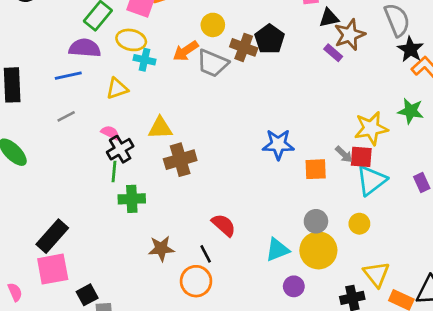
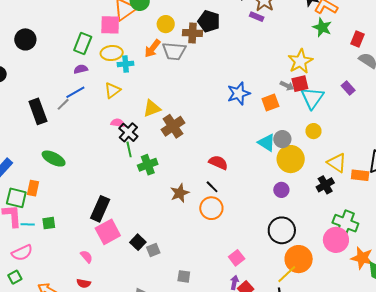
purple semicircle: (85, 48) -> (81, 69), size x0.6
green star: (411, 111) -> (322, 27), moved, turned 30
gray line: (66, 116) -> (63, 104), moved
cyan triangle: (277, 250) -> (267, 143), moved, turned -48

